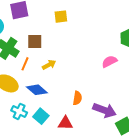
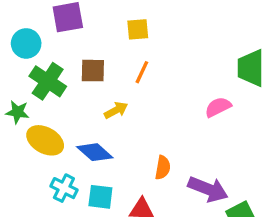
orange line: (25, 64) -> (142, 72), moved
cyan square: (41, 116) -> (100, 197), turned -35

